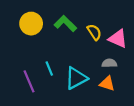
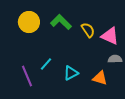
gray semicircle: (109, 63) -> (115, 59), moved
cyan line: (49, 69) -> (46, 64), turned 64
cyan triangle: (76, 78) -> (71, 73), size x0.7

